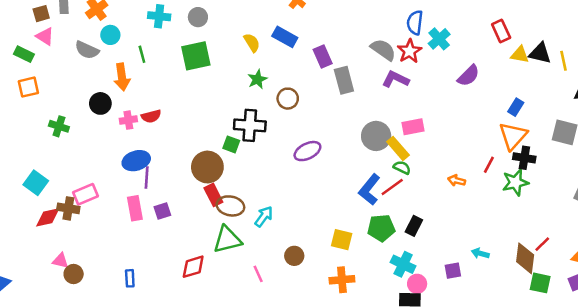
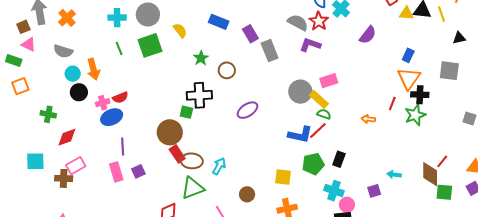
gray circle: (198, 17) -> (148, 15), size x1.5
cyan circle: (110, 35) -> (73, 74), moved
yellow semicircle: (252, 43) -> (180, 30), moved
green line: (142, 54) -> (119, 48), moved
blue ellipse: (136, 161) -> (112, 117), moved
cyan square: (36, 183) -> (35, 161), turned -30
blue L-shape: (369, 190) -> (300, 135), turned -110
red diamond: (48, 217) -> (67, 137), moved

